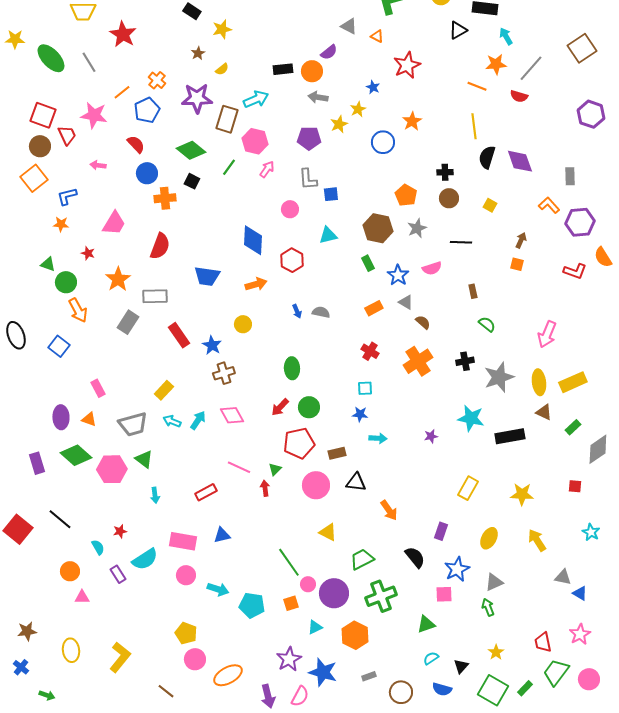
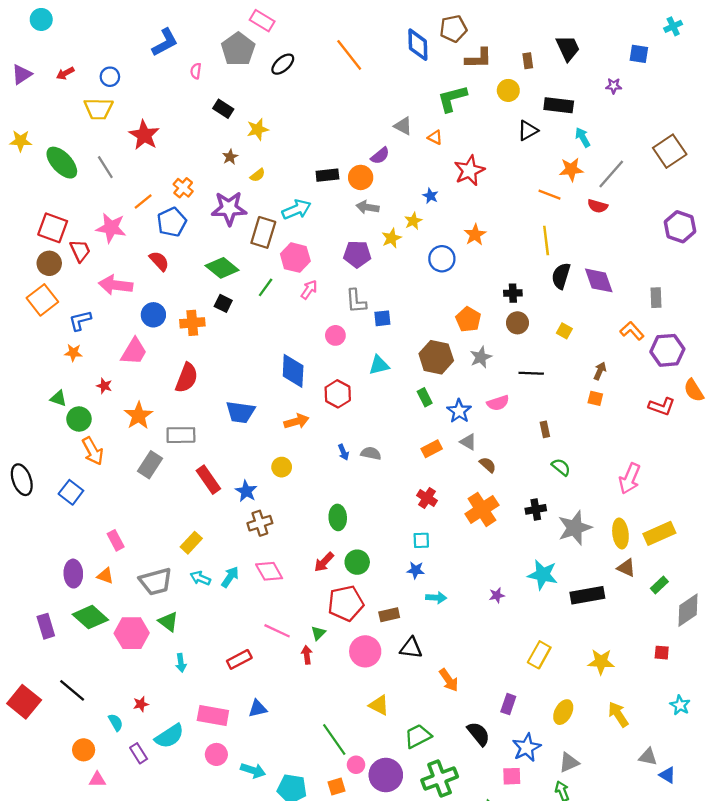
pink arrow: (98, 165) -> (116, 285), size x1.8
blue circle: (147, 173) -> (153, 315), moved

